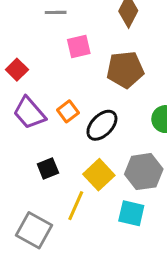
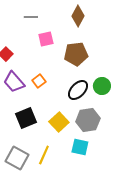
black ellipse: (102, 125) -> (78, 90), moved
black square: (48, 169) -> (26, 118), size x1.5
yellow line: (76, 206) -> (44, 155), moved

